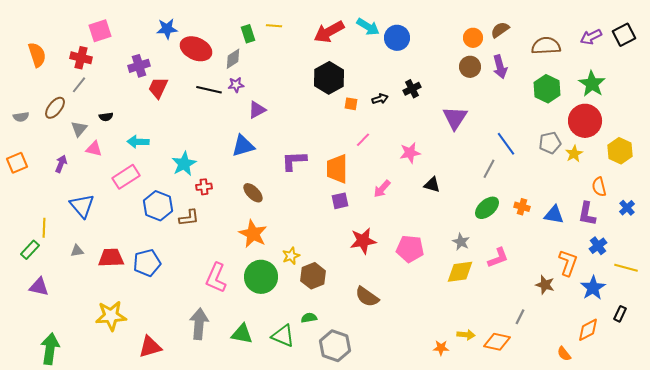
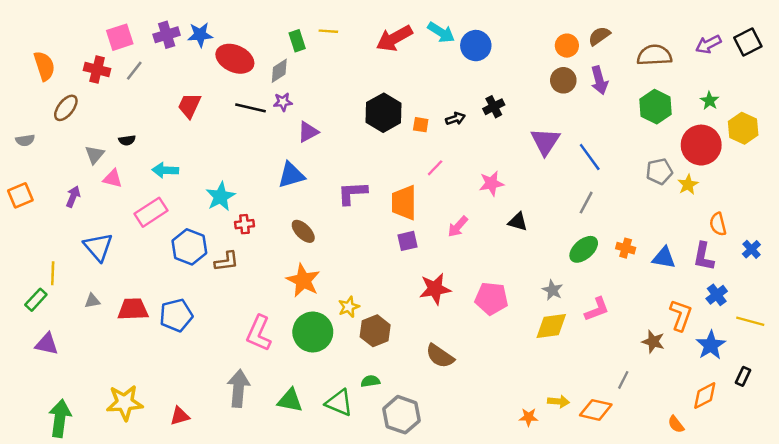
purple cross: (139, 66) -> (167, 35), moved
black hexagon: (329, 78) -> (384, 113), moved
green star: (592, 84) -> (710, 101), size x0.6
gray line: (79, 85) -> (134, 71), moved
brown ellipse: (55, 108) -> (66, 108), moved
blue line: (506, 144) -> (590, 157), moved
yellow hexagon: (620, 151) -> (743, 128), moved
yellow star: (111, 316) -> (125, 403), moved
red triangle: (150, 347) -> (180, 416), size x0.7

